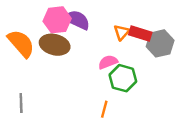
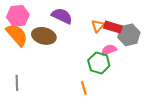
pink hexagon: (57, 20) -> (18, 16), moved
pink semicircle: (108, 62) -> (109, 50), moved
orange line: (104, 109) -> (84, 88), turned -32

